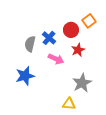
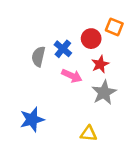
orange square: (89, 21) -> (114, 27), turned -32
blue star: (25, 76) -> (32, 119), moved
gray star: (82, 83) -> (104, 92), moved

